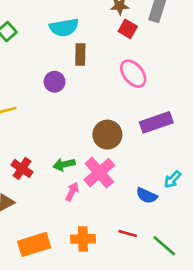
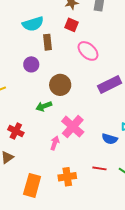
red square: (128, 29) -> (71, 25), moved
brown circle: (107, 135) -> (60, 85), moved
green arrow: (64, 164) -> (44, 106), moved
orange rectangle: (34, 244) -> (32, 185), turned -50

